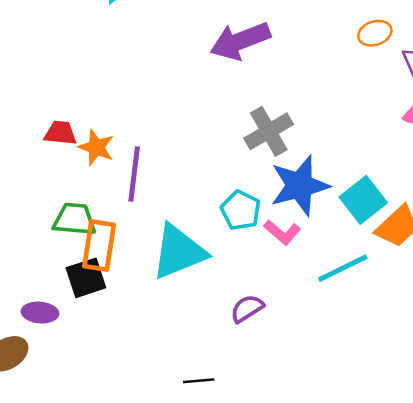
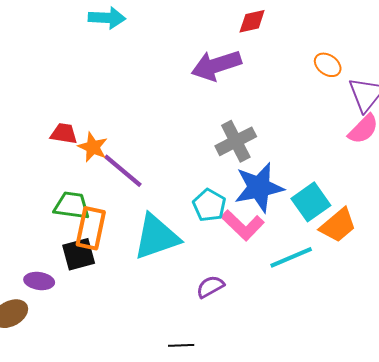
orange ellipse: (375, 33) -> (328, 65), turned 52
purple line: (134, 174) -> (123, 171), turned -60
pink L-shape: (282, 232) -> (243, 225), size x1.4
black line: (199, 381) -> (181, 345), moved

